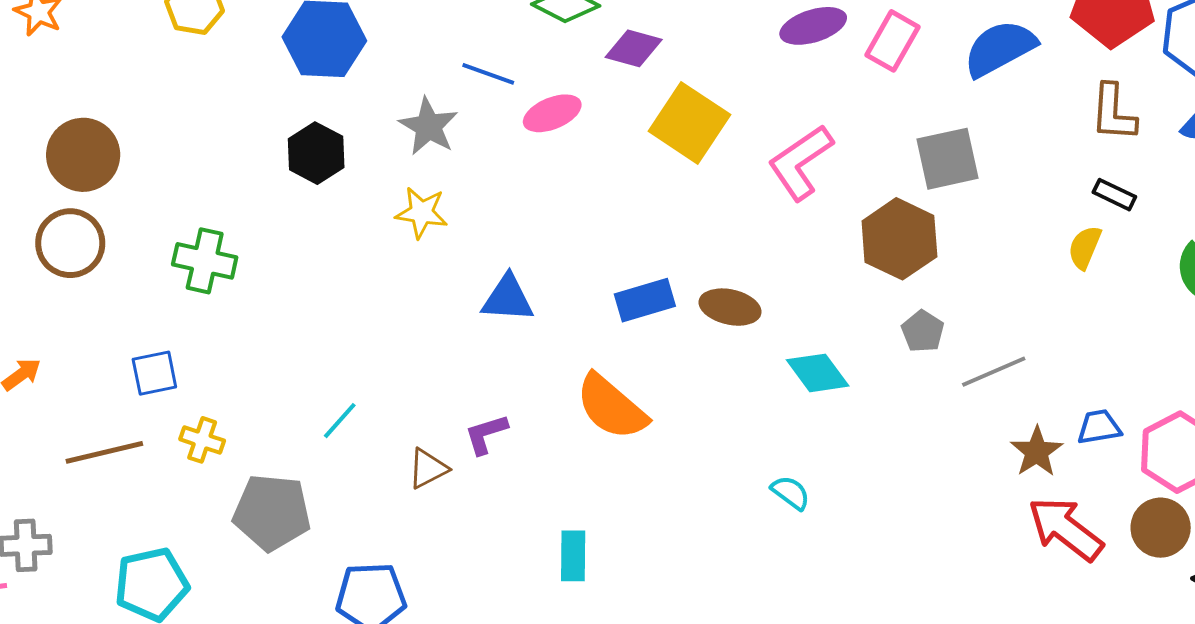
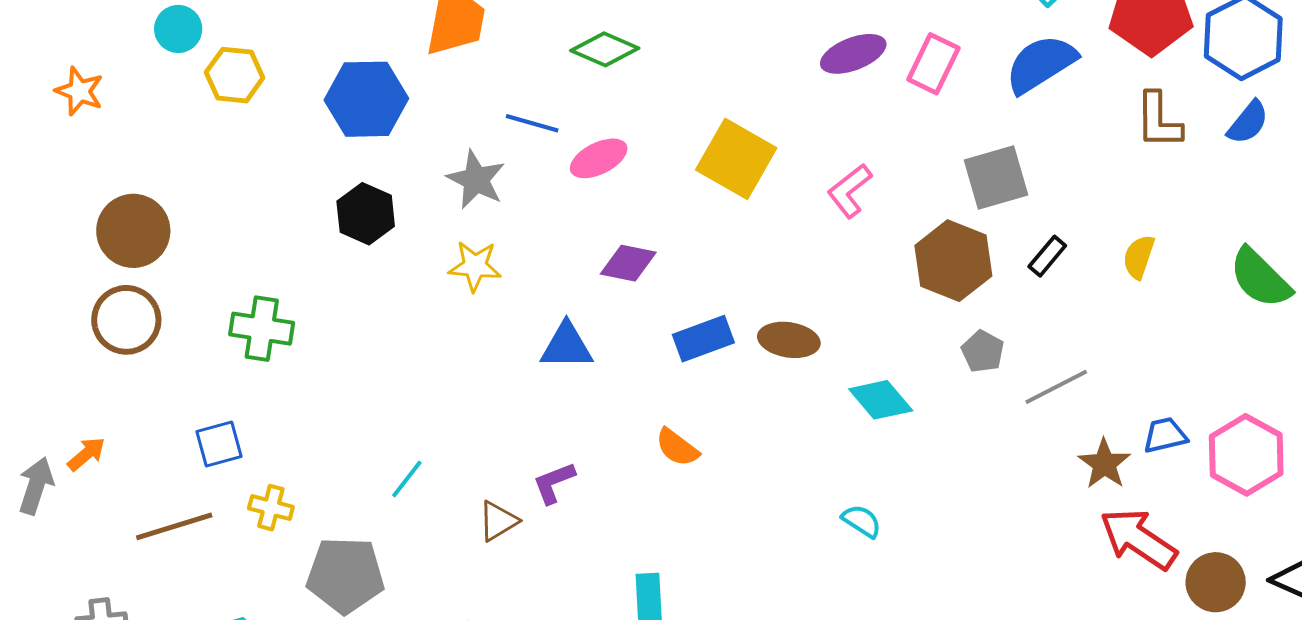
purple diamond: (634, 48) -> (628, 263), moved
pink L-shape: (800, 162) -> (850, 191), size x0.7
black rectangle: (1114, 195) -> (1047, 256), moved, turned -72
orange semicircle: (611, 407) -> (677, 447), size x0.6
brown circle: (1161, 528) -> (1216, 582), moved

